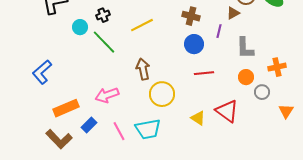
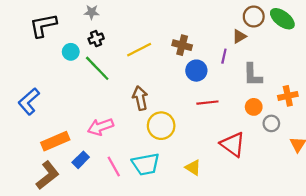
brown cross: (191, 16) -> (182, 45), moved
yellow triangle: (198, 118) -> (193, 168), moved
brown L-shape: (59, 139) -> (48, 175), turned -84

